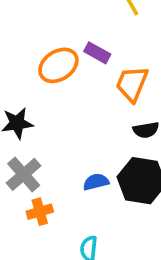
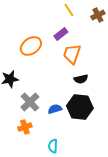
purple rectangle: (97, 53) -> (61, 34), moved, turned -64
gray cross: (24, 174) -> (30, 102), moved

